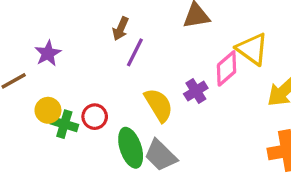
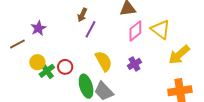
pink diamond: (227, 68) -> (135, 31), moved
purple cross: (196, 91) -> (134, 64), moved
green cross: (64, 124) -> (47, 71), turned 35

